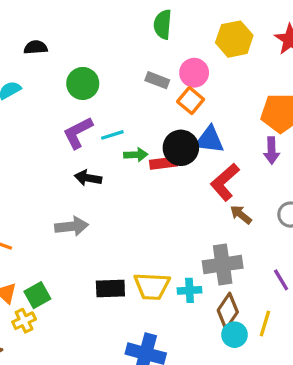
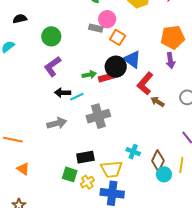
pink circle: (194, 73) -> (107, 19), moved
cyan line: (112, 135) -> (77, 97), moved
blue triangle: (209, 140) -> (132, 59), turned 36
gray cross: (223, 265) -> (98, 116), moved
yellow trapezoid: (152, 286) -> (111, 169), moved
cyan cross: (190, 290) -> (133, 152), turned 32
green square: (37, 295) -> (70, 174), moved, turned -35
yellow cross: (24, 321) -> (87, 182), moved

